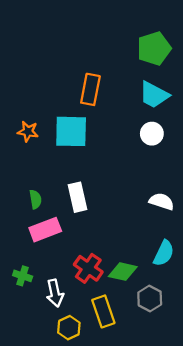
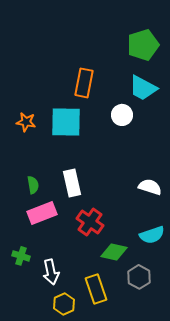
white circle: (152, 134) -> (122, 115), moved
cyan semicircle: (164, 253) -> (152, 235), turned 45
red cross: (88, 268) -> (90, 222), moved

